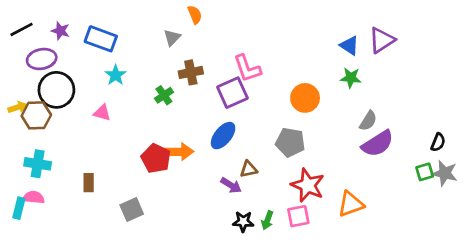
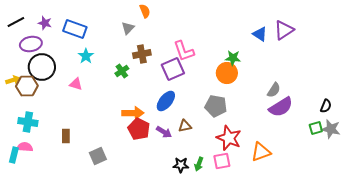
green star: (351, 78) -> (233, 58), moved
red pentagon: (156, 158) -> (139, 129), moved
purple arrow: (231, 185) -> (164, 132), moved

